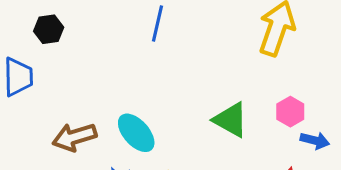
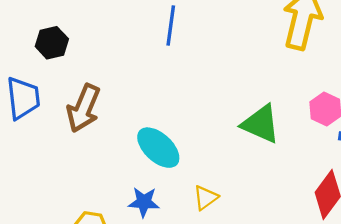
brown arrow: (74, 137) -> (84, 108), moved, turned -45

